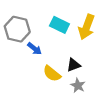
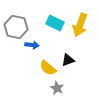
blue arrow: (35, 49) -> (32, 45), turned -32
gray star: (78, 86) -> (57, 88), moved

